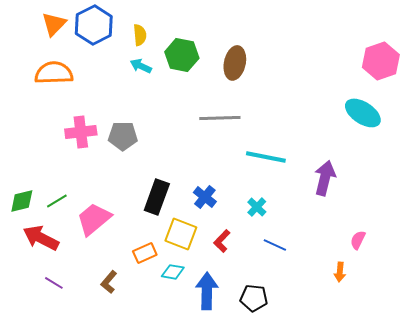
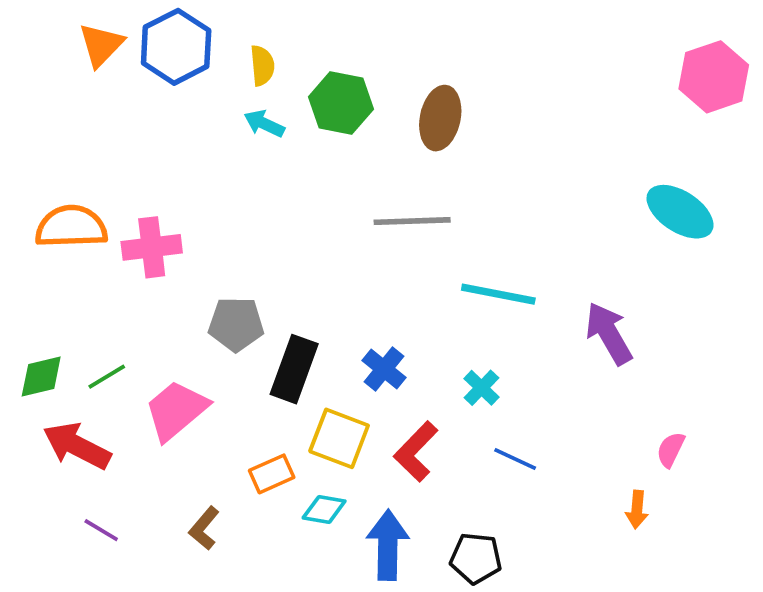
pink hexagon: (381, 61) -> (714, 77), moved
orange semicircle: (54, 73) -> (71, 227), moved
gray pentagon: (123, 136) -> (236, 324), moved
purple arrow: (325, 178) -> (609, 333), turned -44
red L-shape: (222, 241) -> (416, 451), size x1.4

